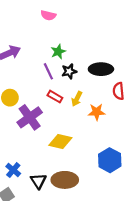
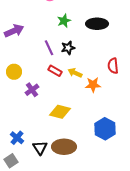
green star: (58, 52) -> (64, 21), moved
black ellipse: (101, 69) -> (97, 24), moved
yellow arrow: (77, 99) -> (75, 73), turned 88
purple cross: (30, 117) -> (32, 90), size x0.6

